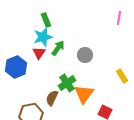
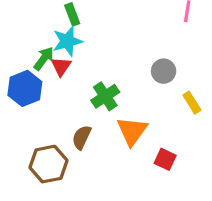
green arrow: (58, 48) -> (44, 58), moved
gray circle: (85, 55) -> (164, 71), moved
green cross: (67, 83) -> (105, 96), moved

